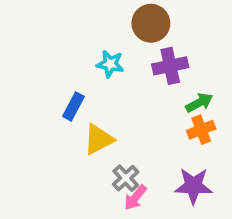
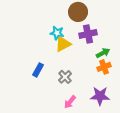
blue rectangle: (73, 106) -> (38, 70), moved
yellow triangle: (99, 139) -> (63, 44), moved
gray cross: (126, 178) -> (65, 77), moved

